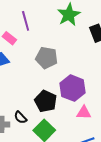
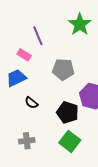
black semicircle: (20, 117) -> (31, 103), moved

